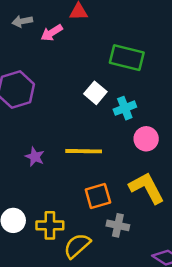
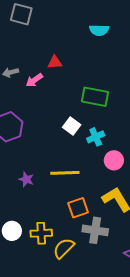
gray cross: (118, 225) -> (95, 230), size x1.4

